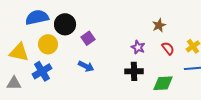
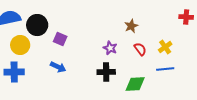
purple square: (88, 38) -> (60, 39), turned -32
blue cross: (42, 71) -> (14, 72), turned 30

